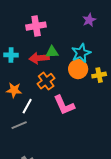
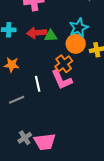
green triangle: (52, 52) -> (51, 36), moved
orange cross: (46, 81) -> (64, 64), moved
white line: (27, 106) -> (38, 84), moved, turned -42

